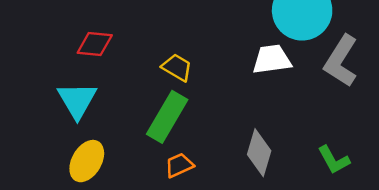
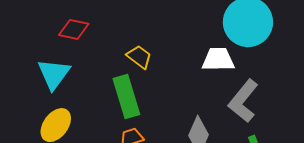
gray L-shape: (341, 61) -> (243, 101), moved
green rectangle: (167, 117) -> (126, 97), turned -54

